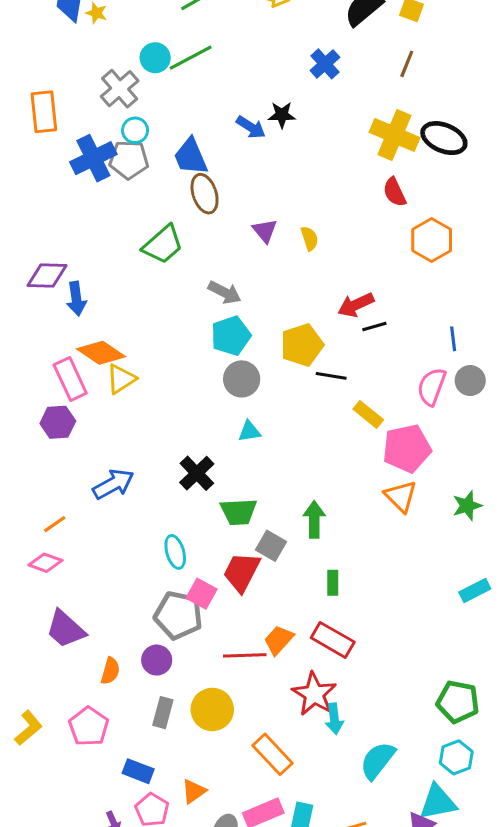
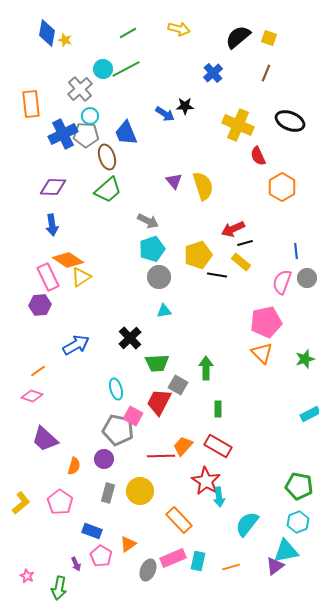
yellow cross: (395, 135) -> (238, 125), moved
brown ellipse: (205, 194) -> (107, 157), moved
yellow semicircle: (310, 238) -> (203, 186), size x1.8
purple diamond: (47, 275) -> (53, 187), moved
yellow rectangle: (368, 414) -> (241, 262), moved

